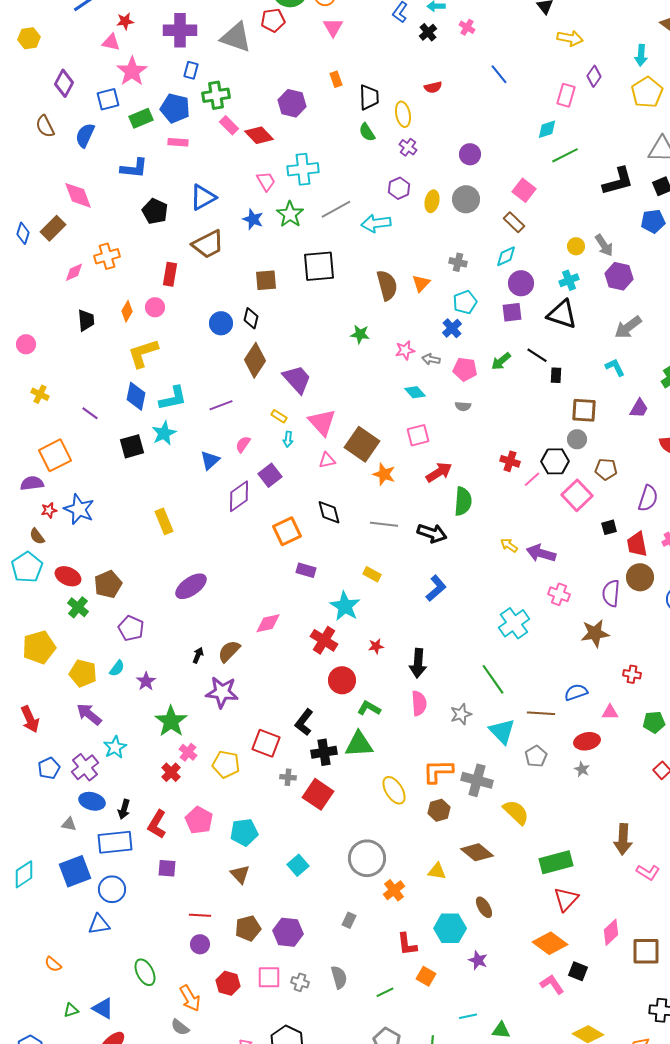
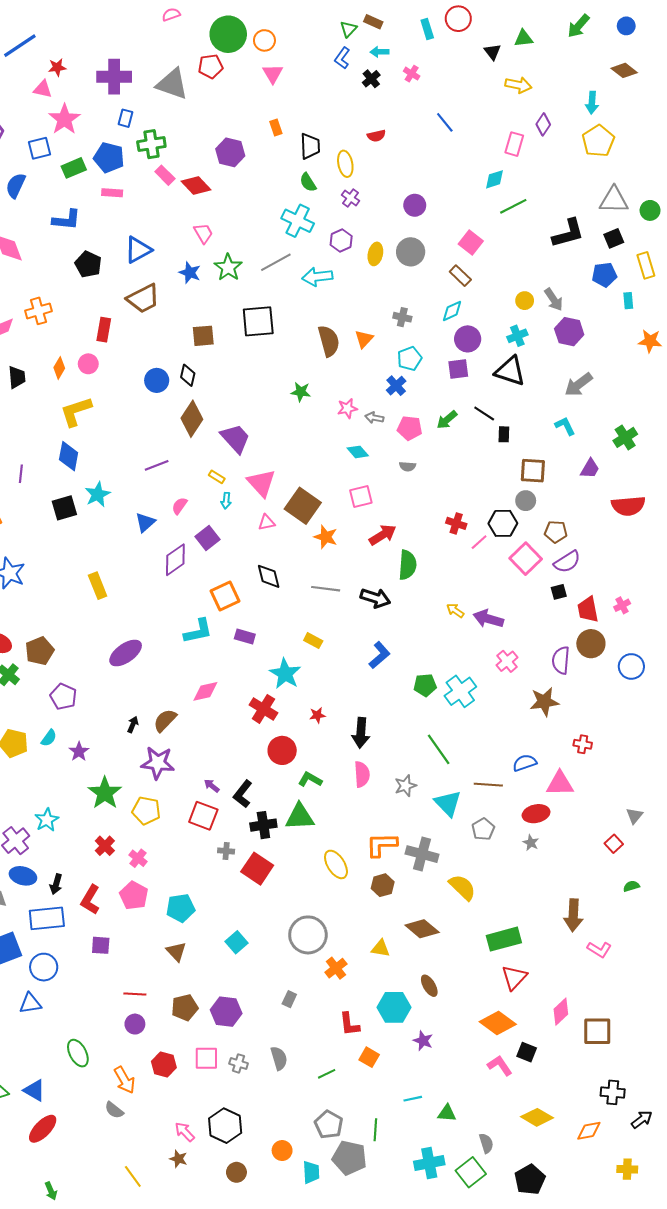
cyan cross: (303, 169) -> (298, 221), moved, turned 32
cyan L-shape: (173, 398) -> (198, 631), moved
purple line: (90, 413) -> (21, 474), turned 60
purple semicircle: (648, 498) -> (567, 562), moved, turned 40
pink cross: (559, 594) -> (507, 661), turned 30
pink triangle: (610, 712) -> (560, 784), size x1.6
purple arrow: (89, 714) -> (212, 786), moved, size x0.6
green pentagon: (654, 722) -> (425, 685), moved
pink cross: (188, 752) -> (138, 858), moved
yellow pentagon: (226, 764) -> (146, 811), moved

